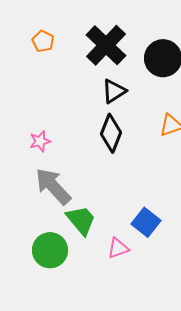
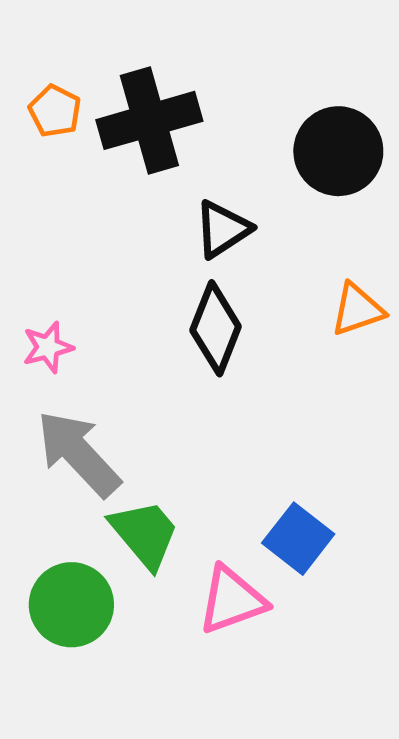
black cross: (106, 45) -> (149, 120), moved, turned 30
pink triangle: (118, 248) -> (232, 600), size x1.4

